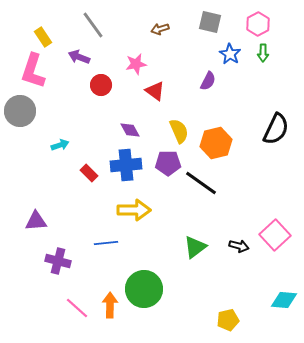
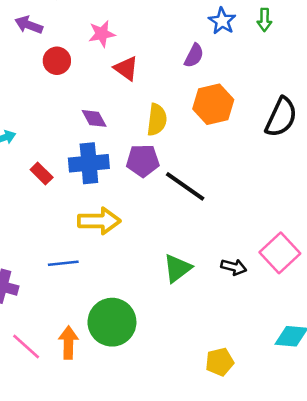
yellow semicircle: (179, 131) -> (157, 120), turned 30
orange hexagon: (216, 143) -> (213, 104), moved

